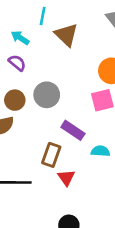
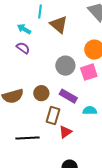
gray circle: (47, 95) -> (65, 66), moved
brown circle: (15, 100) -> (41, 93), moved
red triangle: (66, 178) -> (65, 132), turned 32

